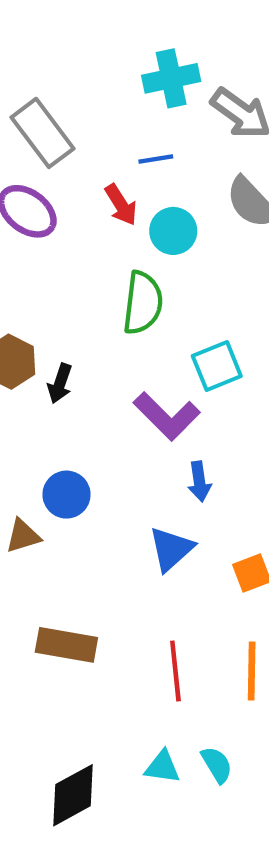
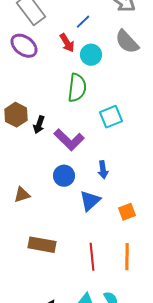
blue line: (156, 159) -> (83, 22), turned -35
purple L-shape: (167, 416) -> (69, 140), moved
blue circle: (66, 495) -> (64, 176), moved

